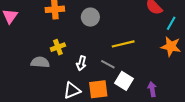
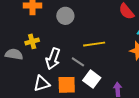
white arrow: (81, 63) -> (53, 59), size x1.5

